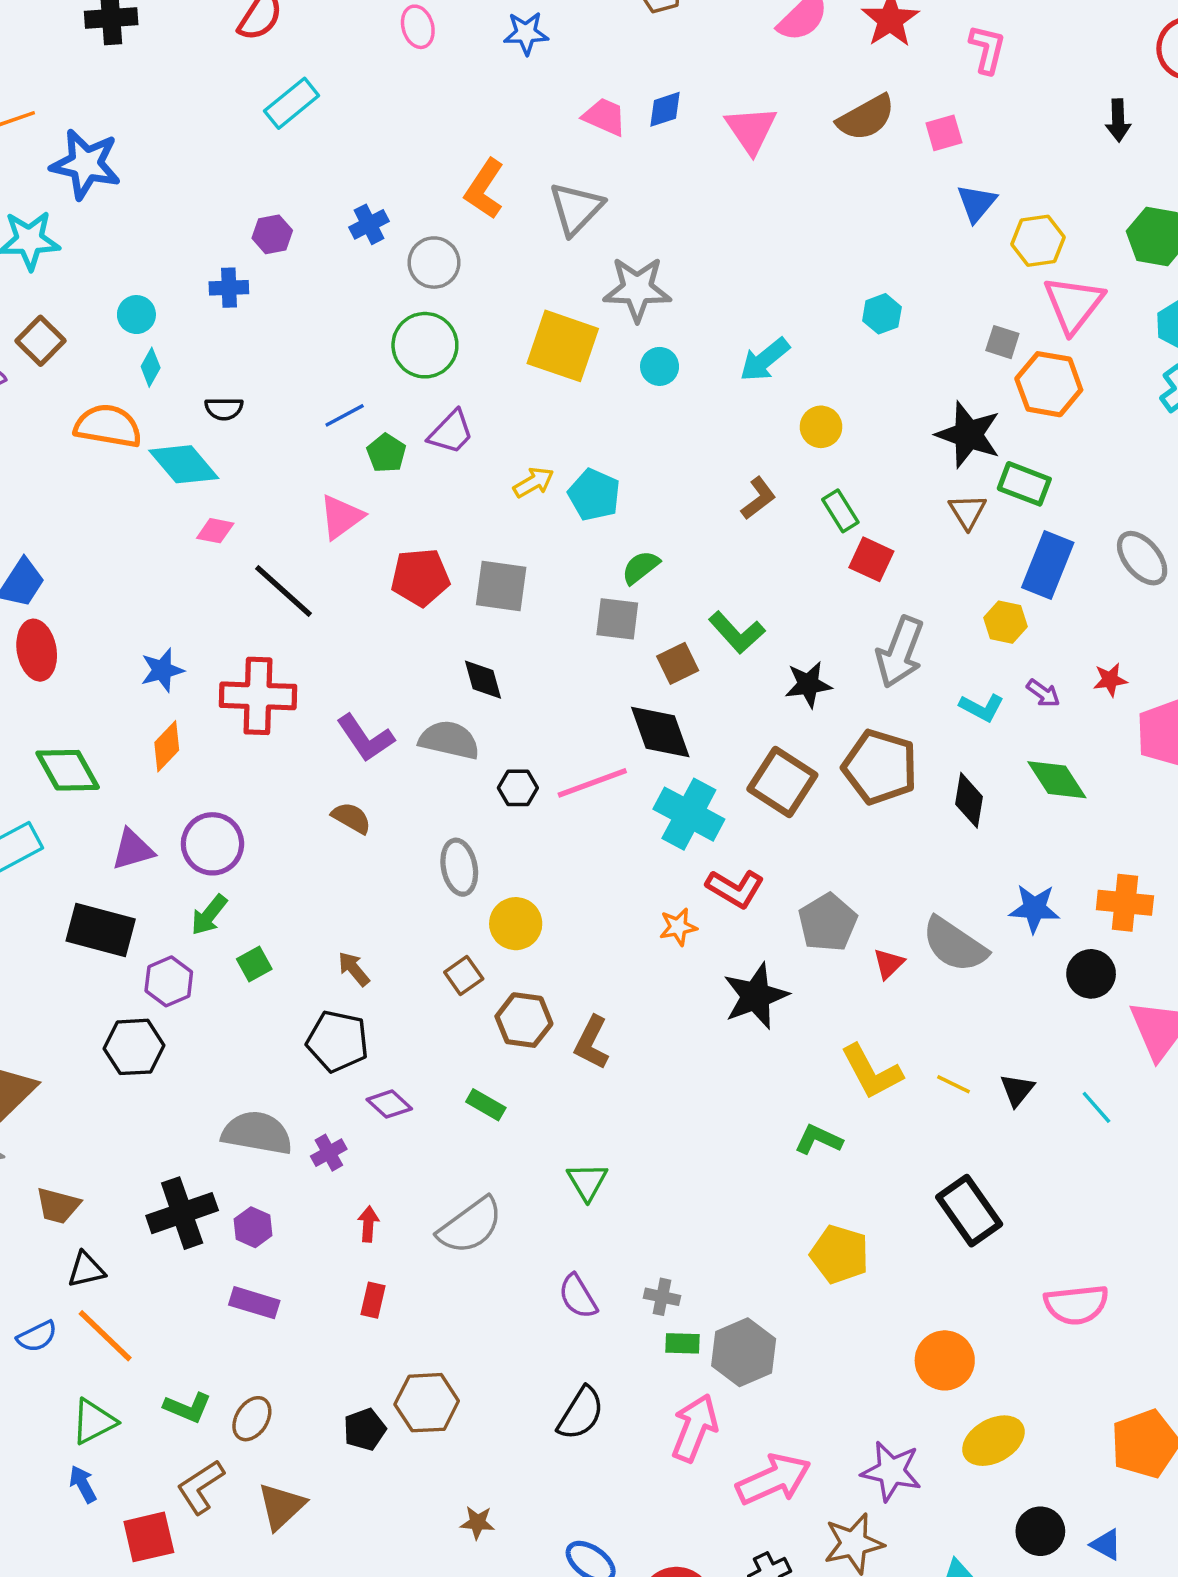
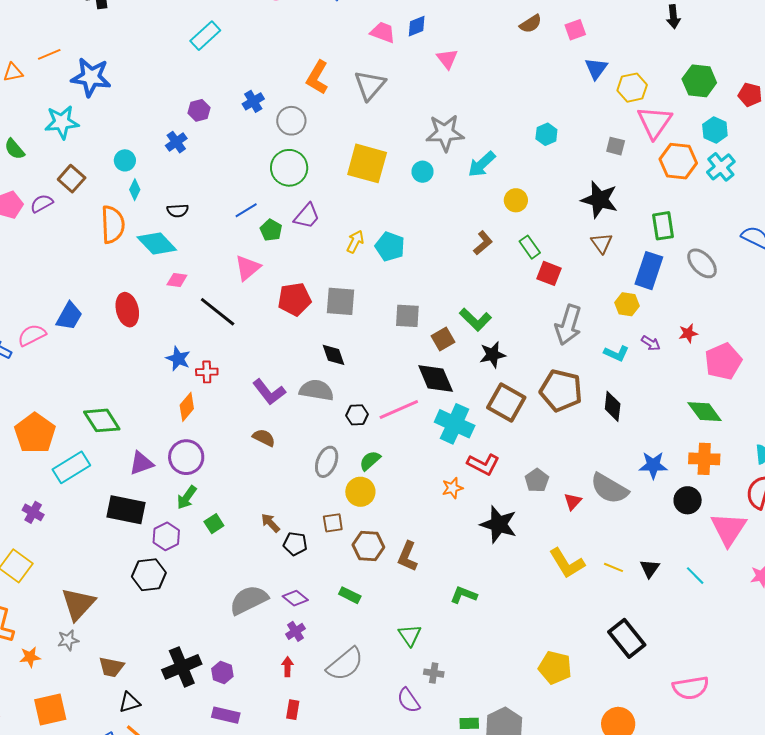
brown semicircle: (866, 118) -> (531, 24), size x0.7
pink triangle: (751, 130) -> (447, 59), moved, size x0.7
blue cross: (229, 288) -> (176, 142), turned -30
gray star: (637, 289) -> (445, 133), moved
orange hexagon: (1049, 384) -> (678, 161), moved
orange semicircle: (108, 426) -> (113, 224), turned 81
yellow arrow: (534, 482) -> (355, 242), turned -30
green rectangle: (1024, 484) -> (663, 226), moved, turned 64
green semicircle: (641, 567) -> (370, 461), moved
red ellipse: (37, 650) -> (127, 310), moved
blue star: (162, 670) -> (178, 359), moved, turned -30
black star: (808, 684) -> (493, 355), moved
red cross: (258, 696) -> (207, 372), size x0.5
orange diamond: (167, 746) -> (187, 407), moved
green diamond: (1057, 780) -> (705, 412), moved
gray ellipse: (459, 867) -> (327, 462), turned 36
gray pentagon: (828, 923) -> (537, 480), size x0.7
brown square: (464, 975) -> (333, 523), turned 30
black star: (756, 996) -> (499, 524), turned -30
black pentagon: (337, 1041) -> (295, 544), moved, size x0.7
gray semicircle: (257, 1133) -> (249, 600), moved, turned -33
green L-shape: (818, 1140) -> (464, 595), moved
purple cross: (329, 1153) -> (295, 631), moved
gray cross: (662, 1297) -> (434, 673), moved

